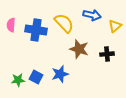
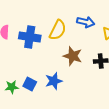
yellow semicircle: (64, 23) -> (58, 30), turned 70

